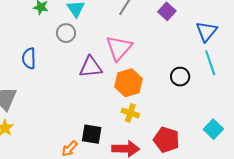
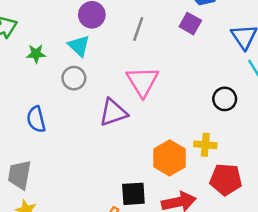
orange hexagon: (129, 83) -> (169, 158), moved
yellow cross: (130, 113) -> (205, 145), moved

